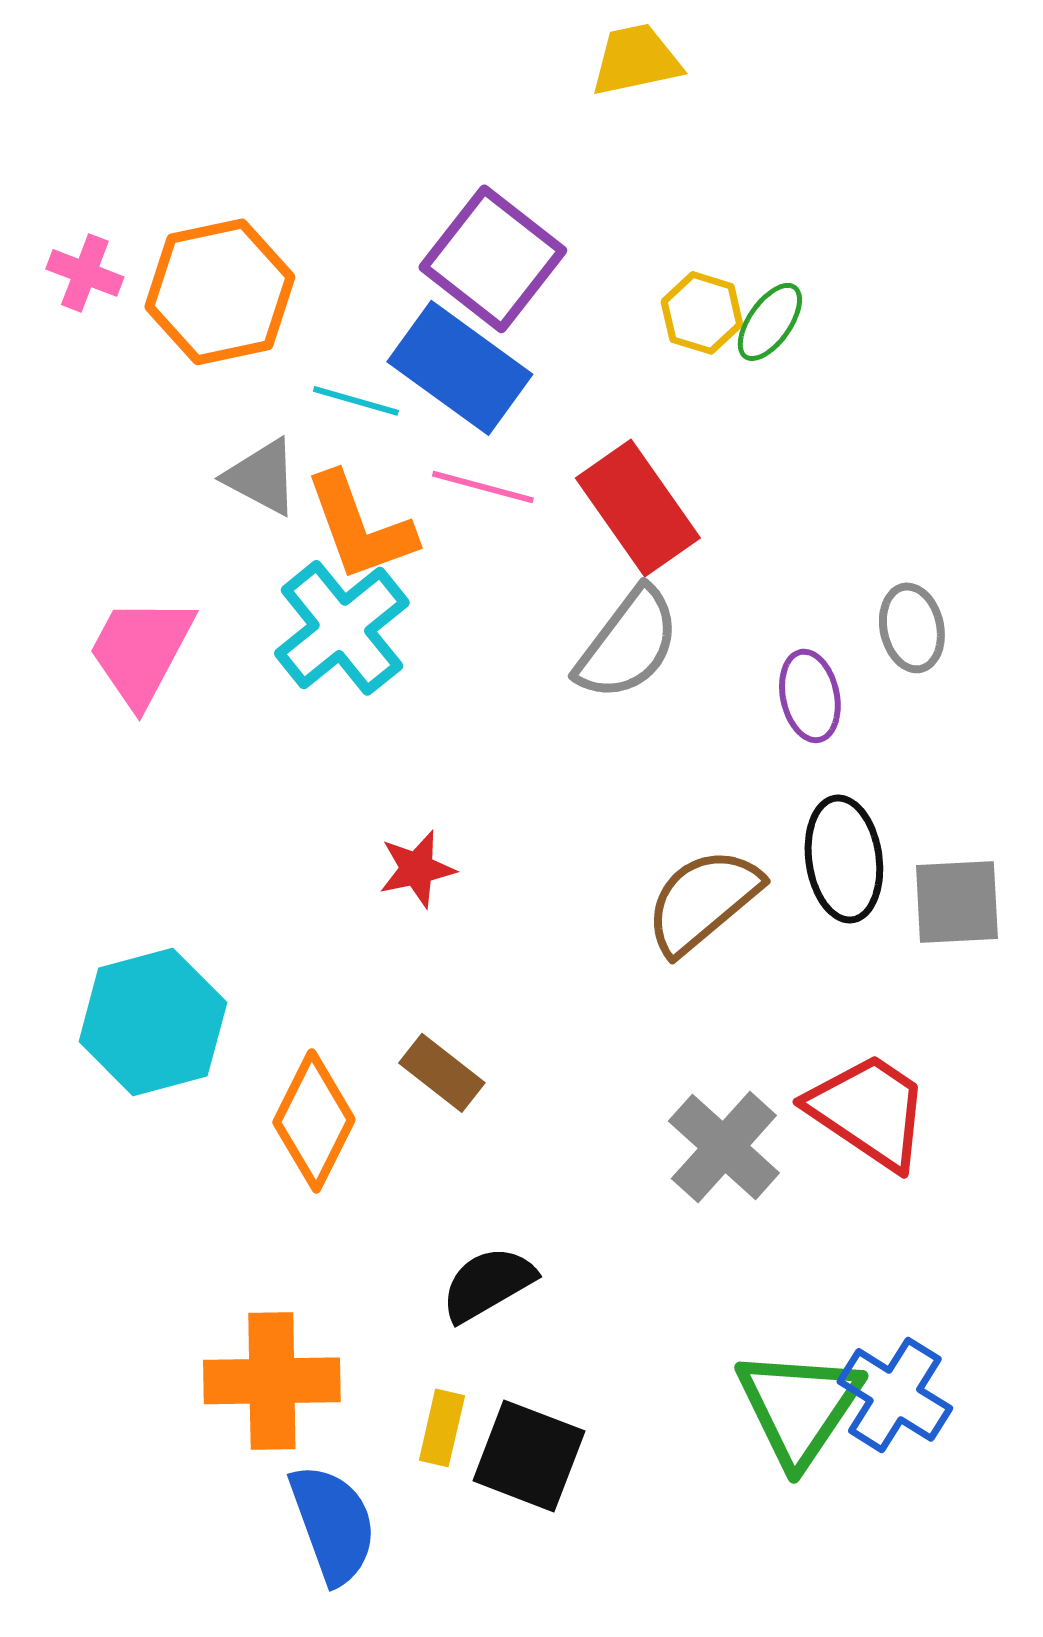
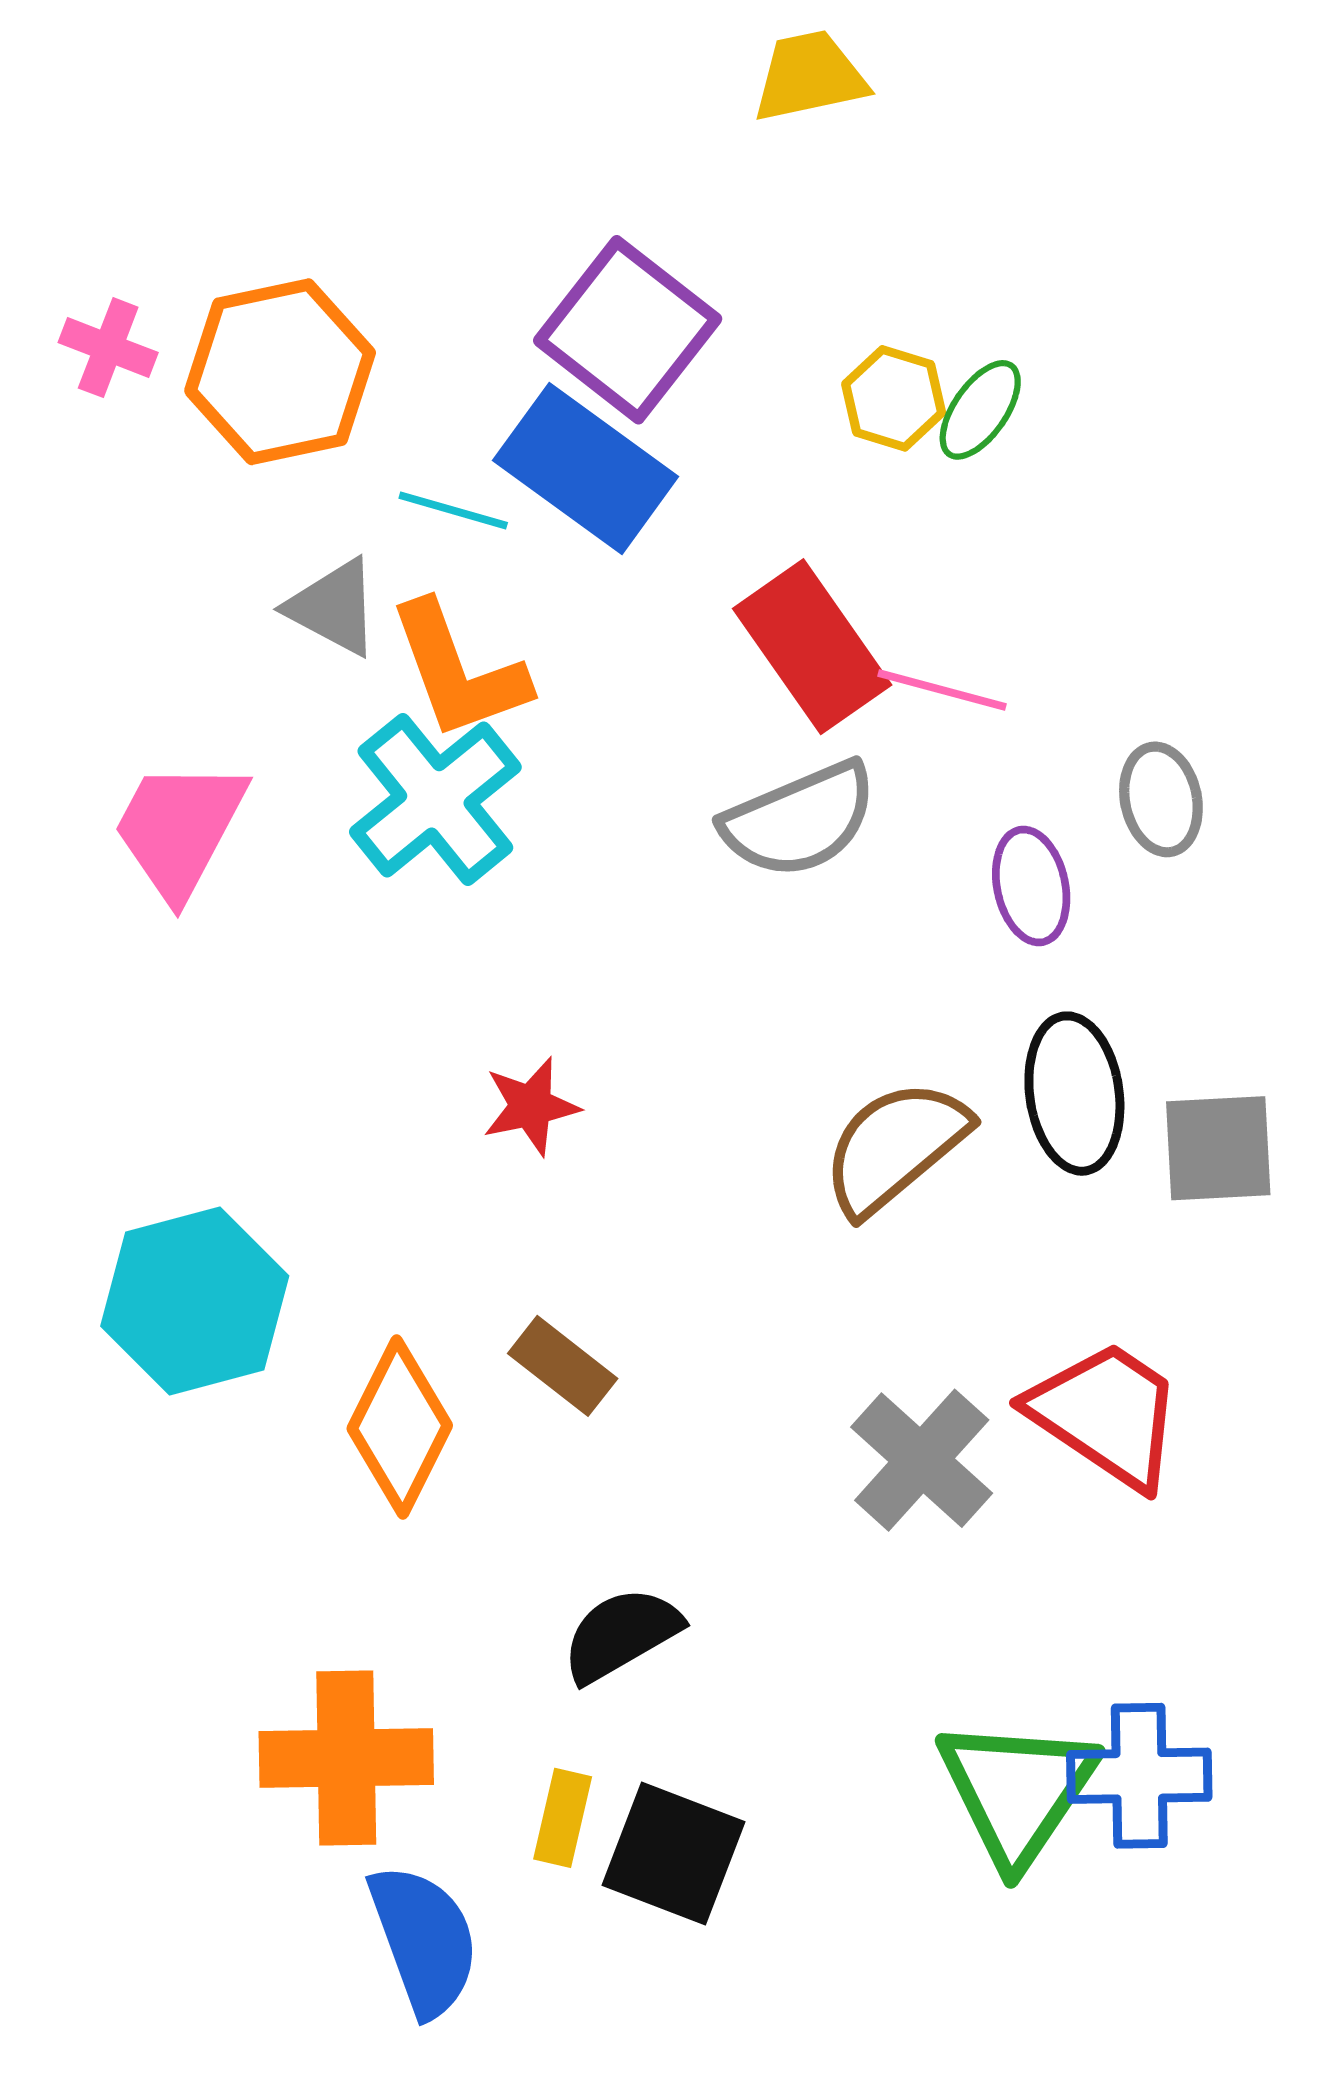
pink line: (483, 487) -> (942, 690), moved
gray semicircle: (628, 644) -> (799, 820), turned 30
blue cross: (895, 1395) -> (1139, 1776), turned -33

